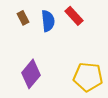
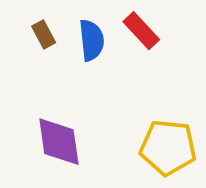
purple diamond: (31, 74) -> (59, 142), turned -48

